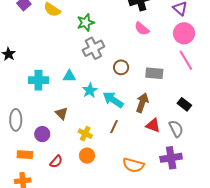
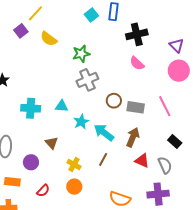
pink line: (186, 60) -> (165, 106), moved
gray rectangle: (154, 73) -> (136, 107), moved

